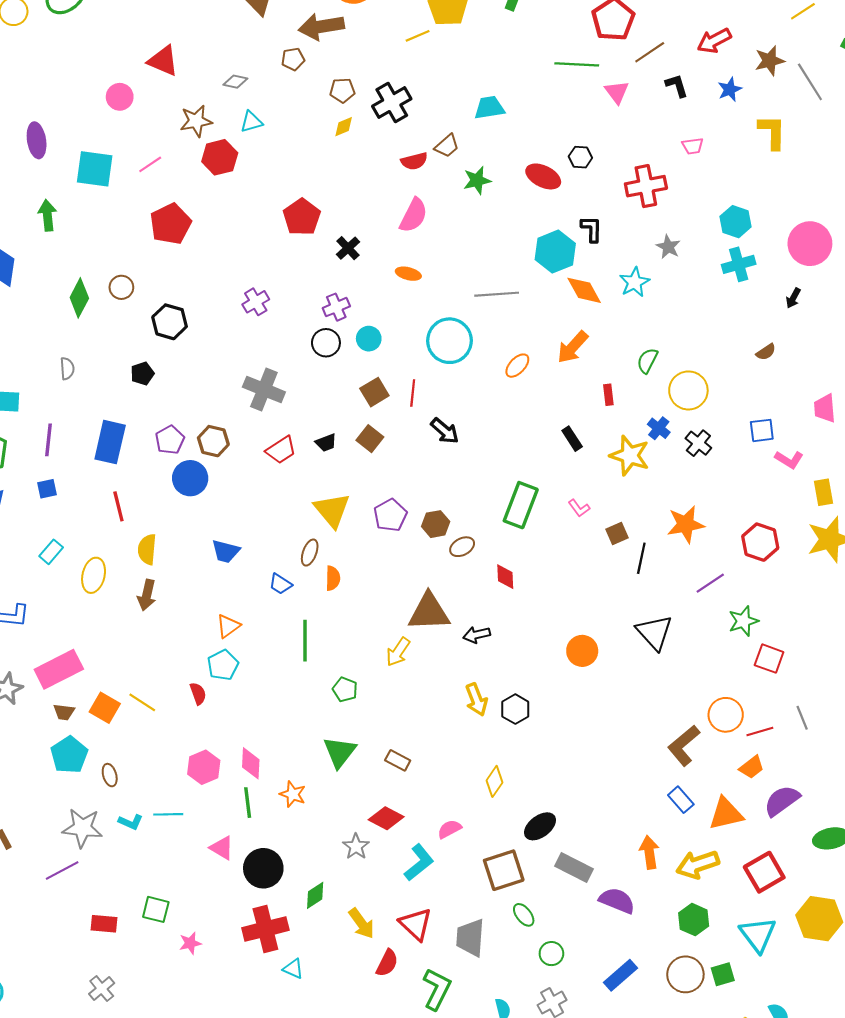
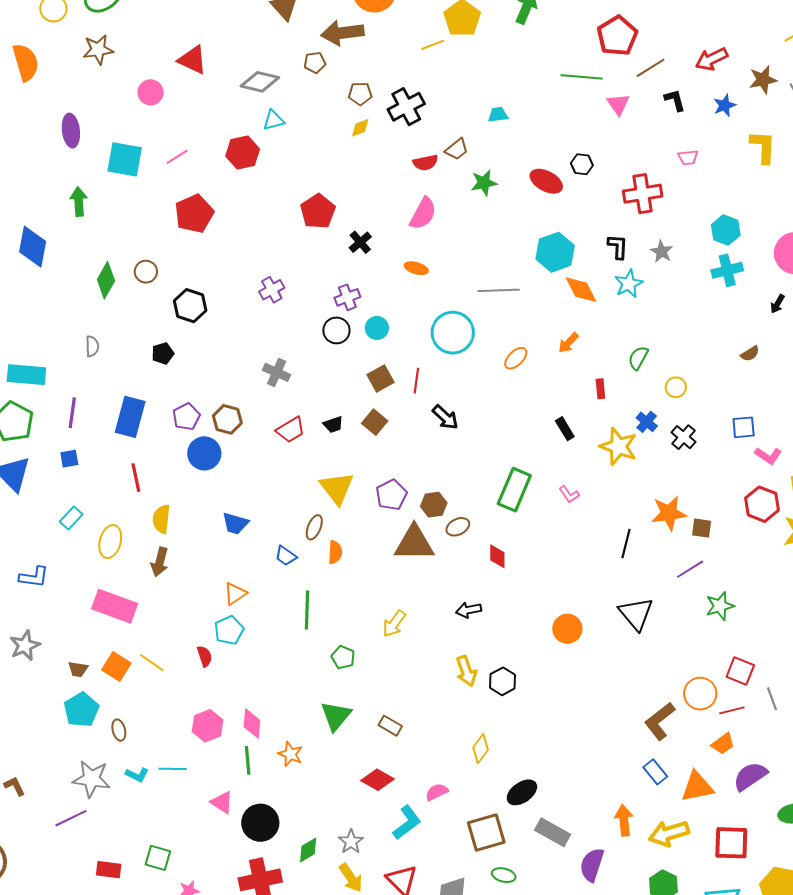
gray diamond: (235, 82) -> (260, 82), size x1.6
cyan trapezoid: (489, 108) -> (498, 115), size x0.7
brown star: (196, 121) -> (98, 50), moved
black L-shape: (592, 229) -> (618, 247), moved
orange arrow: (573, 347) -> (568, 343), size x0.7
gray cross: (264, 389) -> (277, 372), size x0.7
yellow circle: (688, 390) -> (676, 387), size x0.6
brown square: (617, 534) -> (702, 528), moved, turned 30
red hexagon: (760, 542) -> (762, 504), moved
brown triangle: (429, 612) -> (414, 543), moved
red square: (769, 659) -> (740, 671), moved
pink rectangle: (59, 669) -> (115, 606), moved, turned 45
gray star: (356, 847) -> (351, 842), moved
red square: (764, 872) -> (731, 843), turned 30
purple semicircle: (617, 901) -> (592, 865), turned -96
green ellipse: (524, 915) -> (504, 875), turned -40

